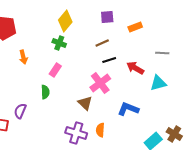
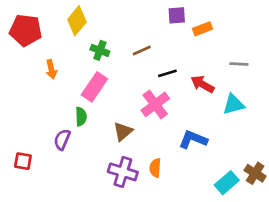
purple square: (107, 17) -> (177, 15), moved
yellow diamond: (65, 21) -> (77, 21), moved
brown line: (102, 43) -> (142, 50), moved
pink rectangle: (55, 70) -> (94, 87), size x1.5
brown triangle: (85, 103) -> (123, 131), moved, turned 35
purple semicircle: (20, 111) -> (62, 140), moved

